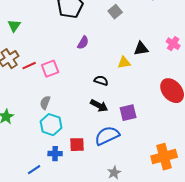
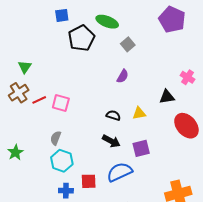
green triangle: (14, 26) -> (25, 67), moved
purple semicircle: (83, 43) -> (123, 76), moved
black triangle: (141, 49) -> (167, 97), moved
yellow triangle: (124, 63) -> (139, 113), moved
pink square: (50, 69) -> (61, 103), turned 36

